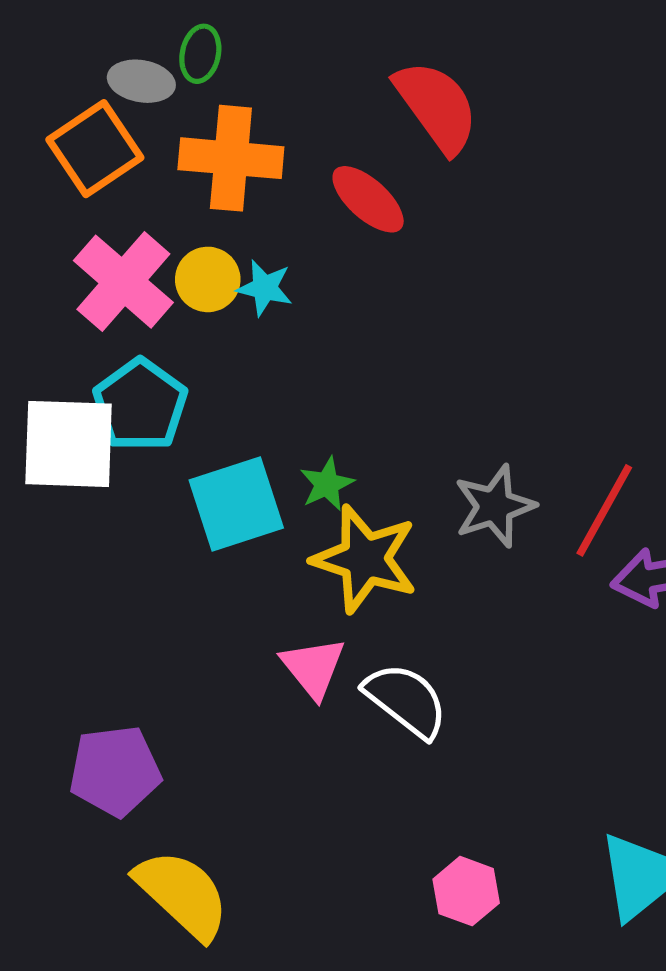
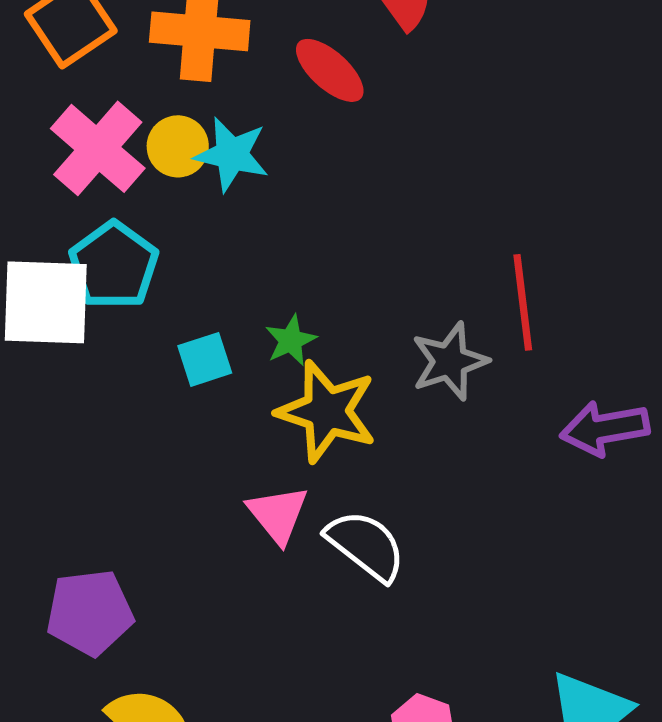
cyan star: (265, 288) -> (232, 154), size x1.4
cyan square: (236, 504) -> (205, 359), size x0.6
red line: (604, 510) -> (523, 302), moved, turned -36

